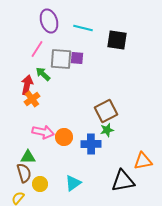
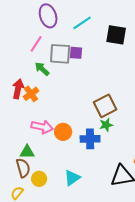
cyan line: (83, 28) -> (82, 23), turned -48
red arrow: (27, 85) -> (18, 89), moved

